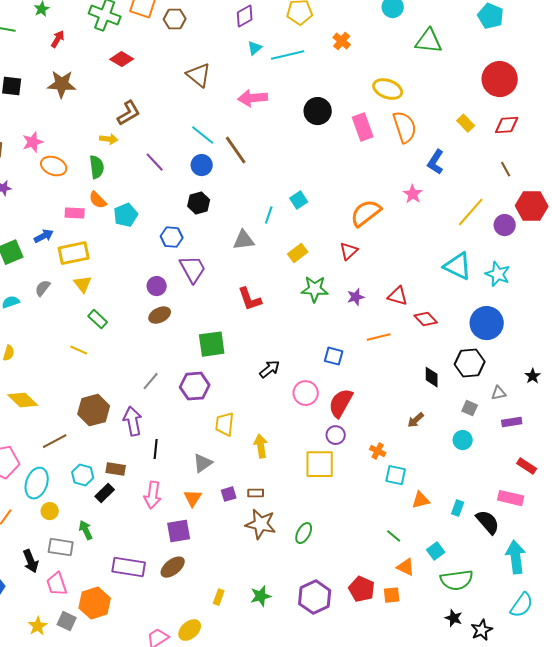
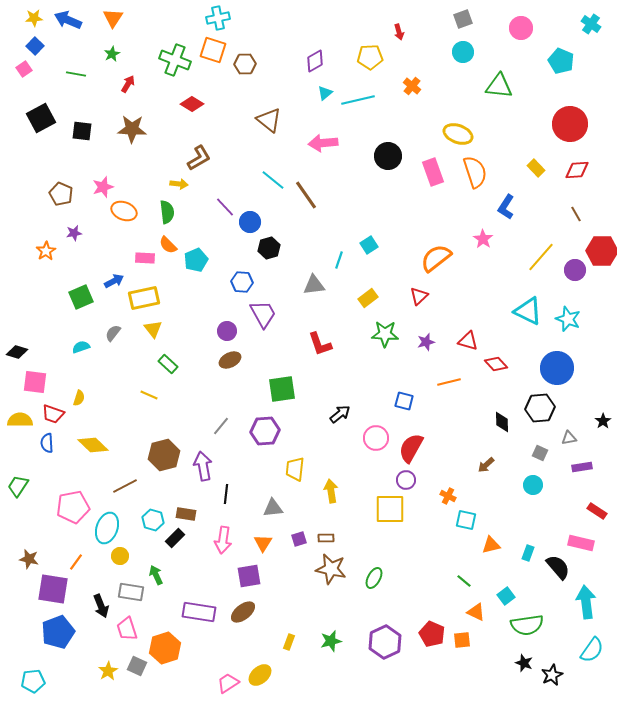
blue circle: (202, 165) -> (250, 222), moved
gray triangle: (203, 463) -> (273, 508), turned 30

